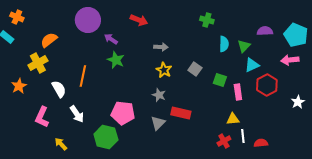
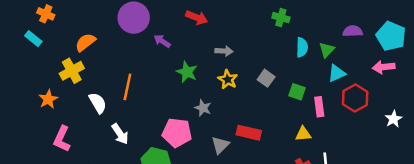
green star: (116, 60) -> (187, 72), moved
gray star: (159, 95) -> (203, 108), moved
pink L-shape: (42, 117) -> (62, 139), moved
yellow triangle: (233, 119) -> (303, 134), moved

